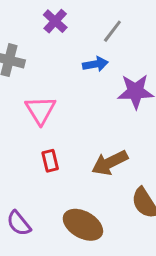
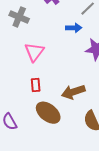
brown ellipse: (83, 225) -> (48, 113), moved

